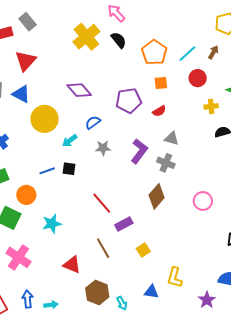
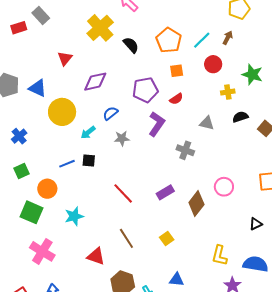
black semicircle: (119, 40) -> (131, 45), moved
red triangle: (26, 61) -> (65, 58), moved, size x0.7
purple diamond: (79, 90) -> (95, 82), turned -60
gray triangle: (172, 138) -> (207, 123), moved
purple L-shape: (139, 151) -> (157, 124), moved
brown diamond: (157, 196) -> (196, 203), moved
purple rectangle: (124, 224) -> (165, 192), moved
yellow L-shape: (175, 278) -> (220, 255), moved

